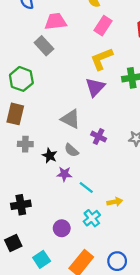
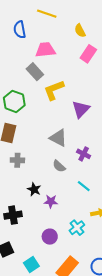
yellow L-shape: (102, 59) -> (54, 90), moved
black star: (50, 156) -> (34, 189), moved
purple star: (64, 174) -> (51, 201), moved
cyan line: (86, 188) -> (84, 186), moved

